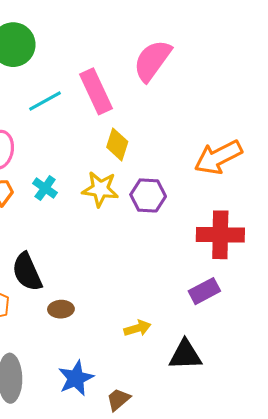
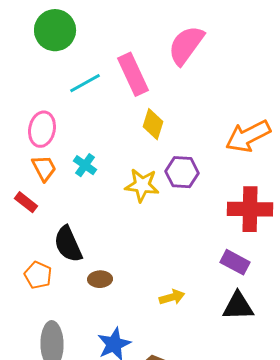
yellow star: (100, 189) -> (142, 185), moved
purple rectangle: (204, 291) -> (235, 262), turned 56
black triangle: (185, 355) -> (238, 306), moved

